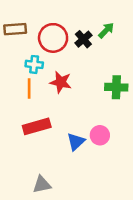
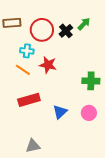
green cross: (116, 87) -> (91, 81), moved
orange line: (29, 88) -> (23, 70), turned -56
pink circle: (100, 135) -> (89, 113), moved

